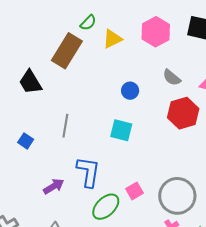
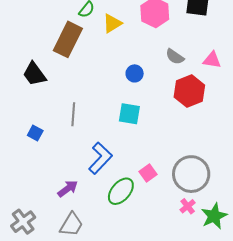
blue L-shape: (88, 172) -> (100, 158), turned 40
purple arrow: (54, 186) -> (68, 189), moved

